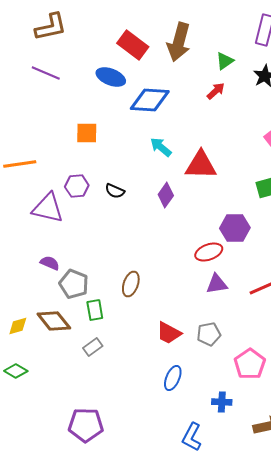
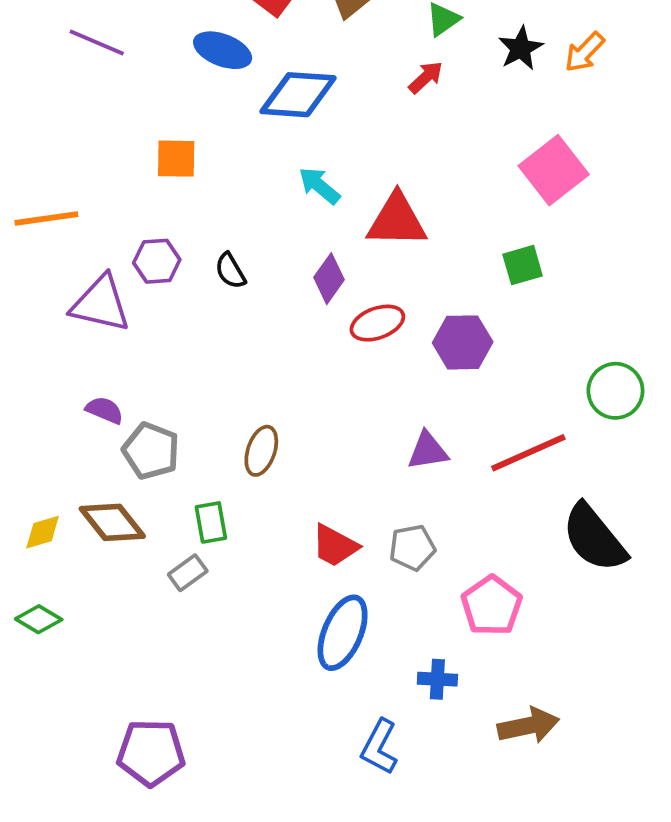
black semicircle: (115, 191) -> (230, 271), turned 36
red ellipse: (209, 252) -> (377, 323), moved
green rectangle: (95, 310) -> (211, 522), moved
blue ellipse: (173, 378) -> (343, 633), size x1.5
purple pentagon: (86, 425) -> (151, 753), moved

